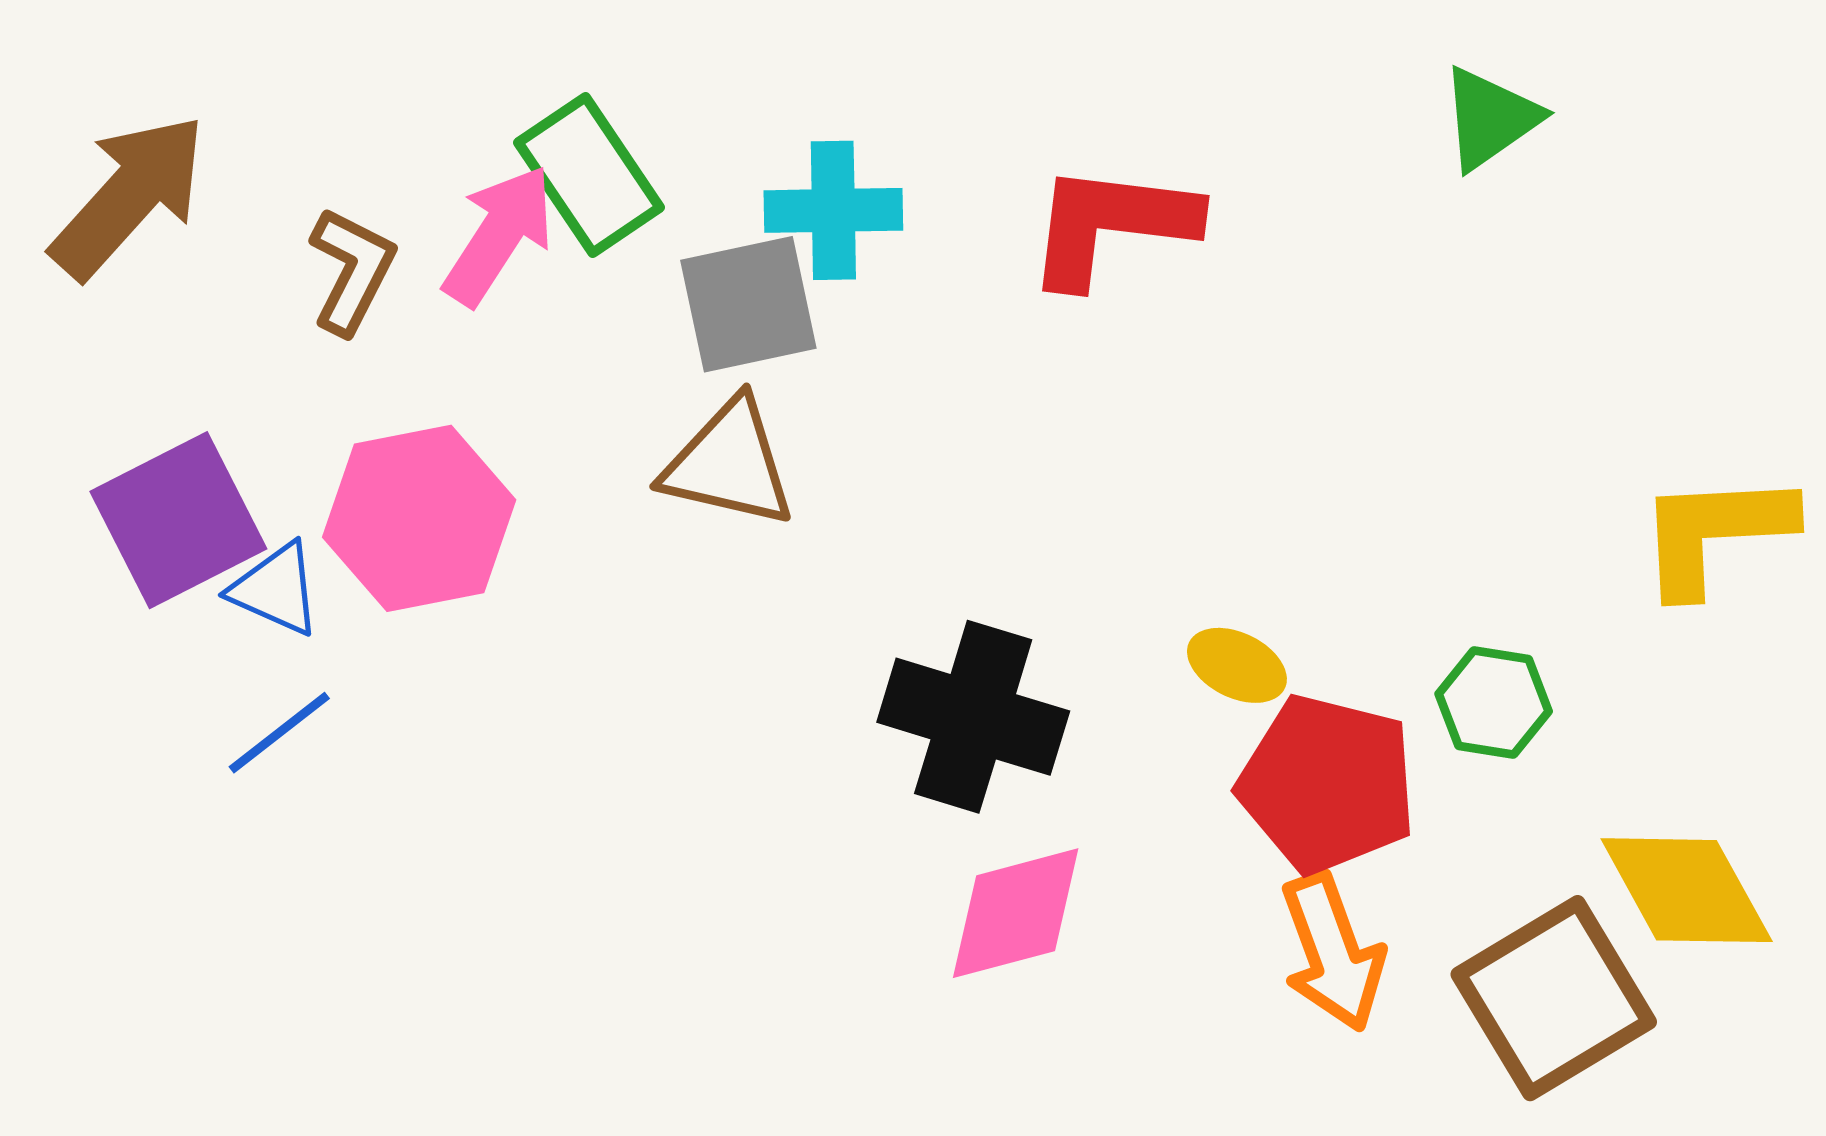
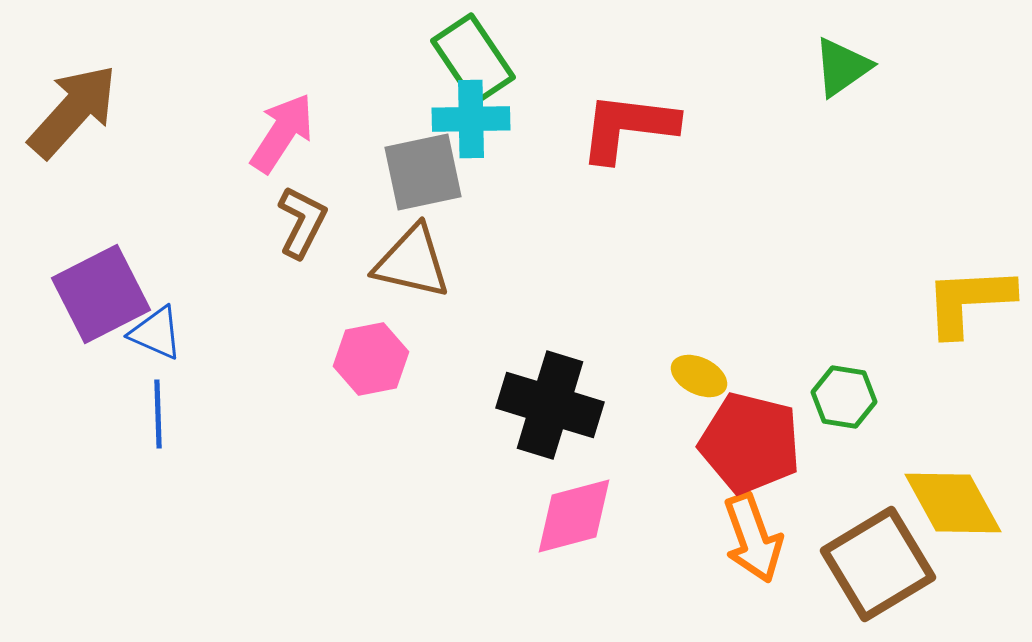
green rectangle: (589, 175) -> (473, 59), moved
brown L-shape: (352, 271) -> (302, 222), moved
pink hexagon: (419, 518) -> (371, 359), moved, size x0.7
blue line: (279, 733) -> (158, 414), turned -54

